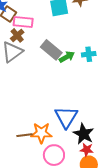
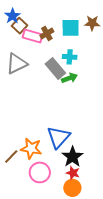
brown cross: (17, 35) -> (47, 33), moved
cyan cross: (89, 54) -> (70, 57), moved
brown line: (24, 135) -> (11, 157), moved, turned -49

